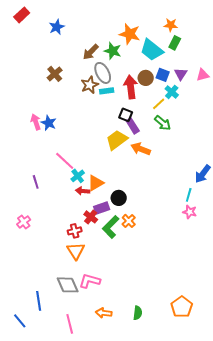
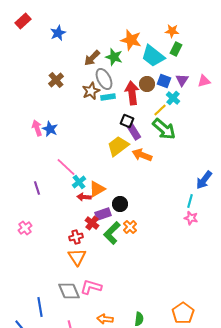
green arrow: (163, 123) -> (164, 129), size x1.4

